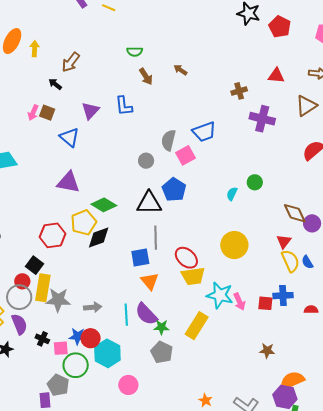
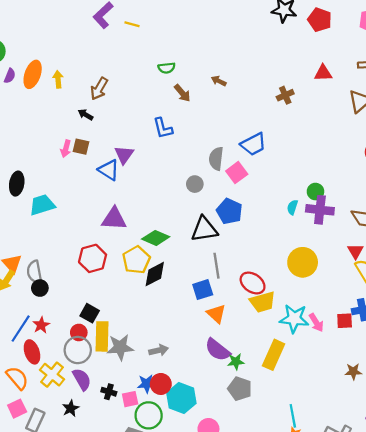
purple triangle: (90, 111) -> (124, 155), moved
purple cross: (262, 119) -> (320, 210), moved
red hexagon: (53, 235) -> (93, 258), moved
cyan line: (126, 315) -> (293, 416), moved

